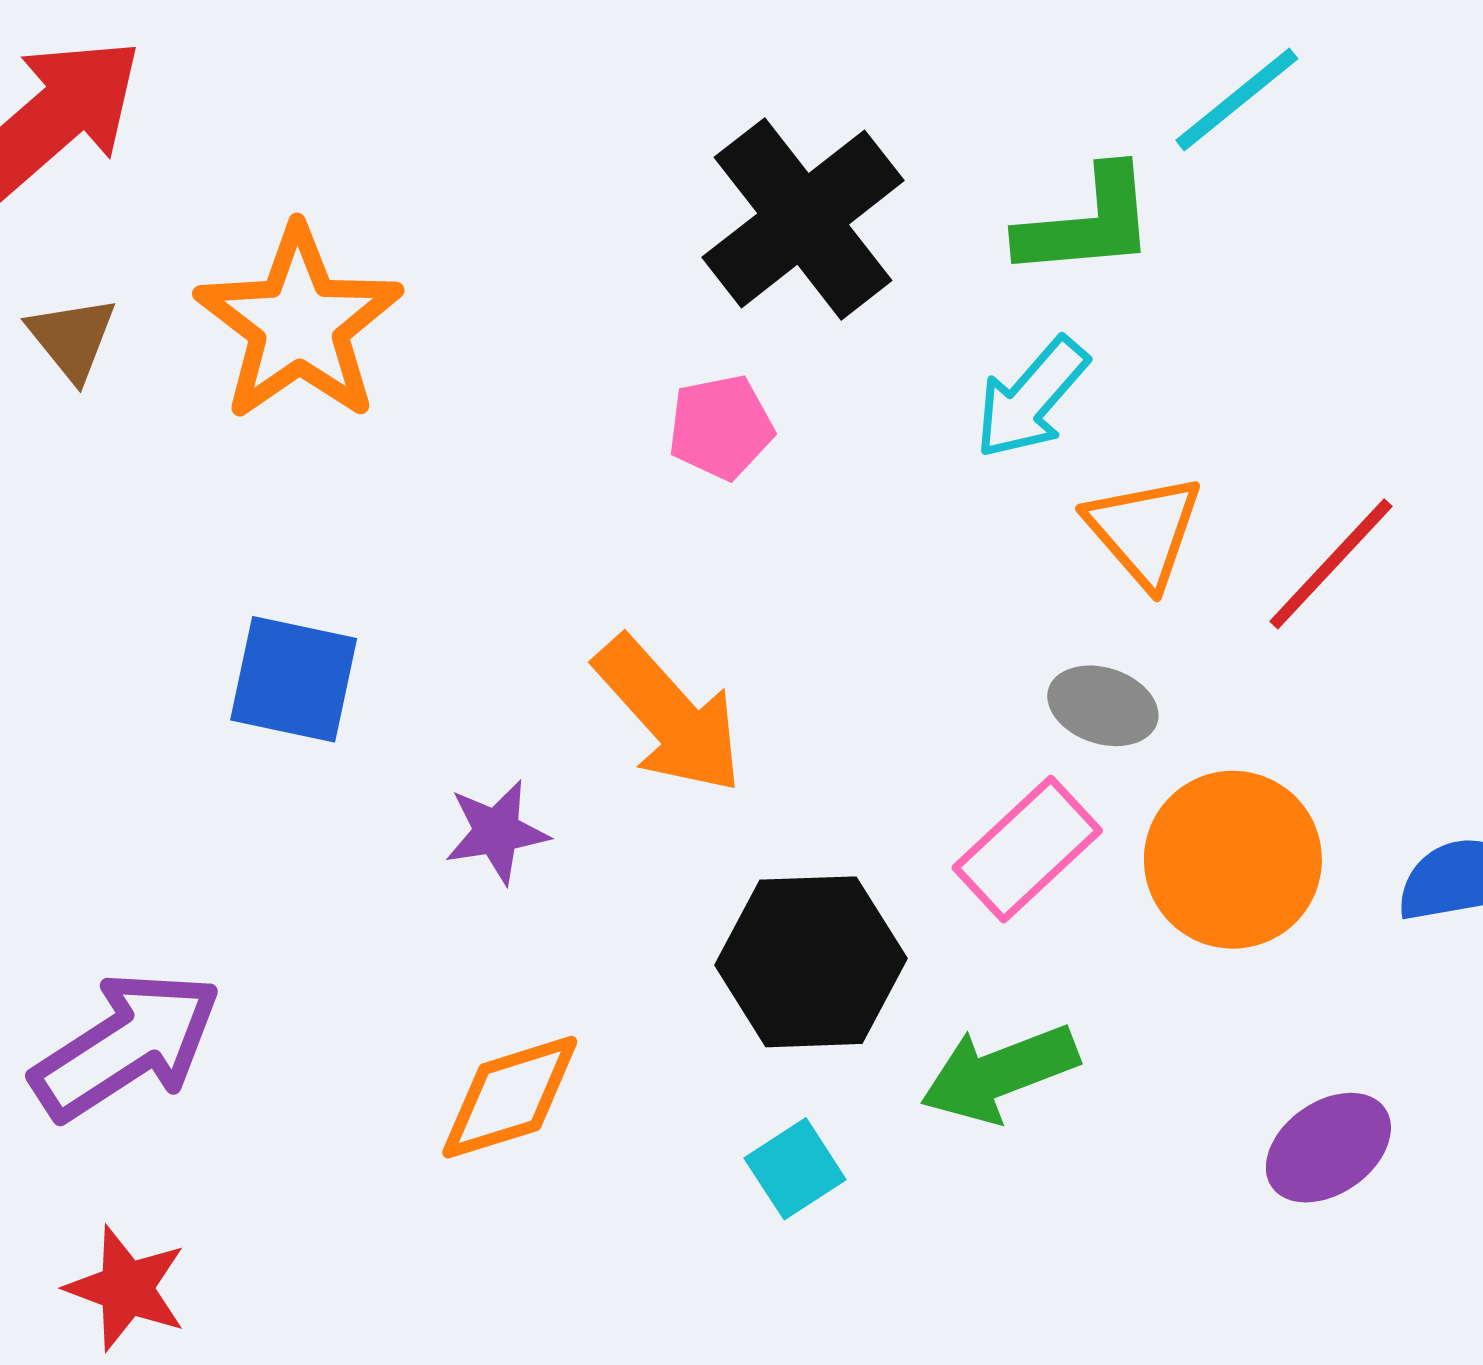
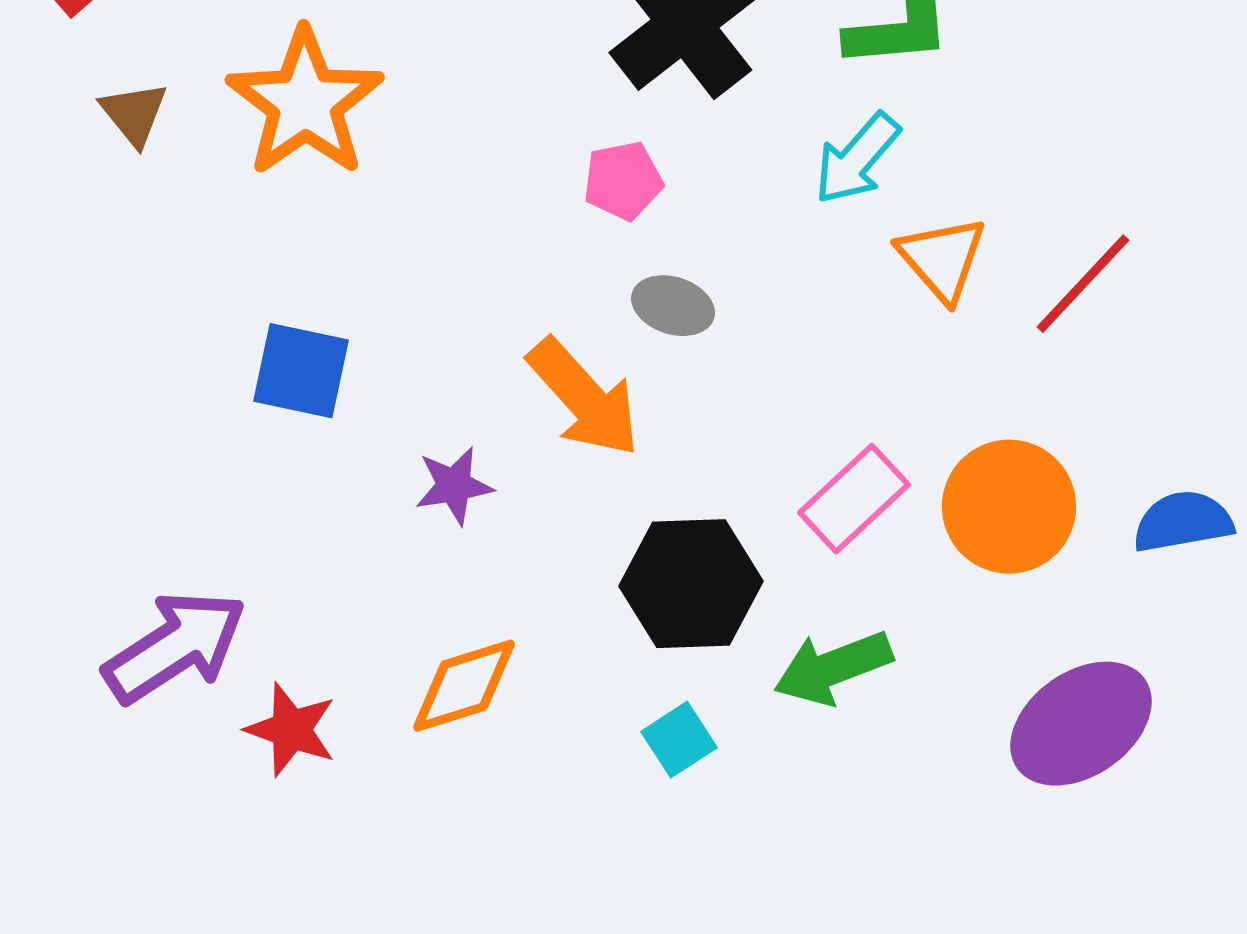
gray ellipse: (1103, 706) -> (673, 306), moved
purple ellipse: (1328, 1148) -> (1081, 724), size x1.5
red star: (126, 1288) -> (291, 730), moved

